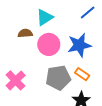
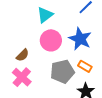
brown semicircle: (25, 33) -> (23, 55), moved, turned 144
blue star: (79, 45) -> (80, 39), turned -30

